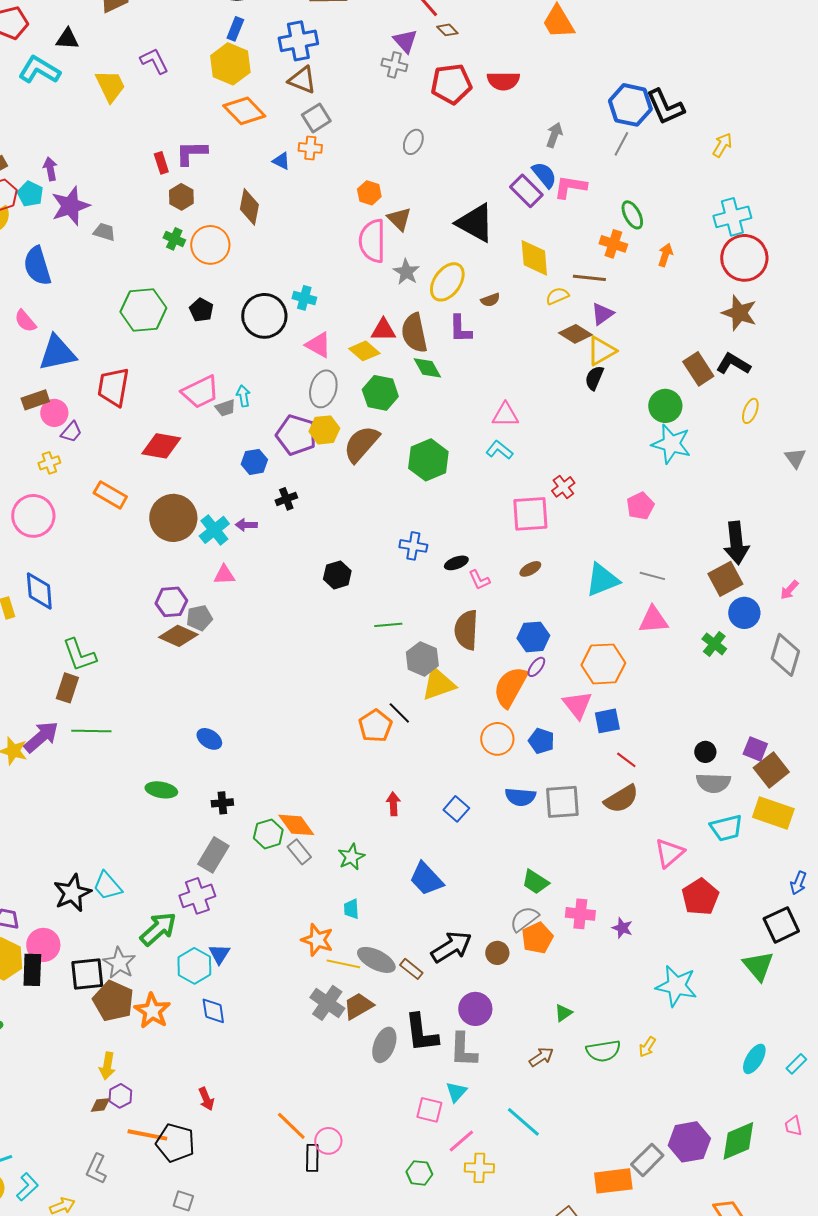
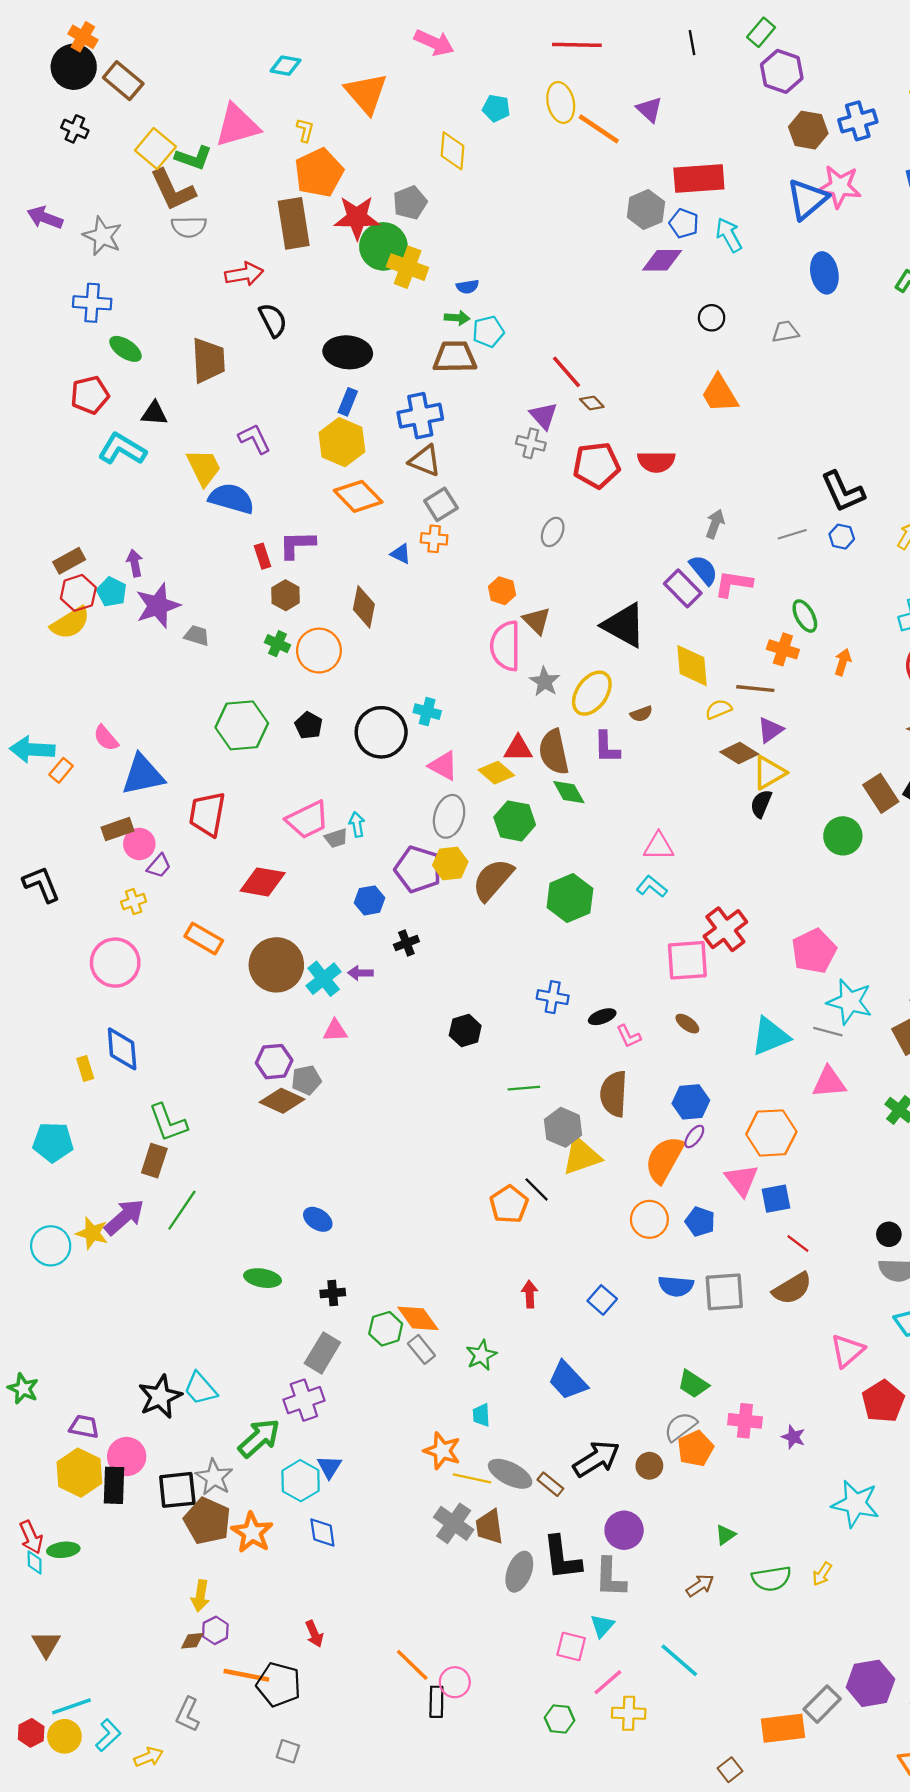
blue hexagon: (630, 105) -> (842, 537), moved, size x0.5
gray line: (621, 144) -> (792, 534), turned 45
blue semicircle: (37, 266) -> (231, 499), moved, turned 123
cyan star: (671, 444) -> (850, 1002), moved
red cross: (563, 487) -> (725, 929), size x1.6
pink pentagon: (640, 506) -> (814, 951), size x1.4
brown ellipse: (530, 569) -> (687, 1024), turned 65
green line: (91, 731) -> (182, 1210), turned -57
brown trapezoid: (358, 1006) -> (489, 1527), turned -68

